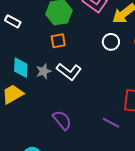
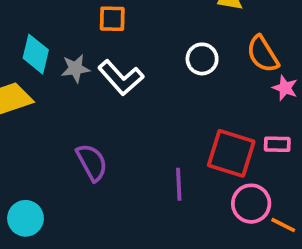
white circle: (111, 42) -> (202, 59), moved
purple line: (111, 123) -> (179, 184), turned 48

